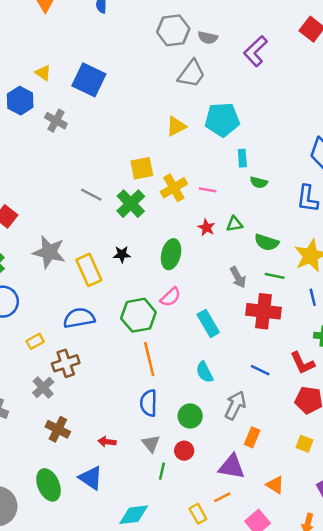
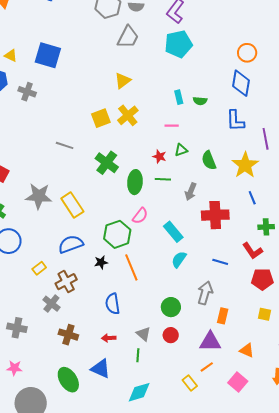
cyan pentagon: (222, 120) -> (178, 44), moved
green semicircle: (259, 182) -> (200, 101), moved
yellow cross: (174, 188) -> (128, 115), moved
pink line: (208, 190) -> (172, 126), moved
green cross: (131, 204) -> (107, 163), moved
green semicircle: (267, 242) -> (209, 160), turned 60
black star: (122, 254) -> (101, 262), moved
green line: (275, 276) -> (163, 179), moved
gray arrow: (238, 277) -> (191, 192), turned 60
cyan semicircle: (205, 372) -> (179, 259), moved, turned 72
blue semicircle: (149, 403) -> (113, 304), moved
green line: (162, 471) -> (138, 355), moved

